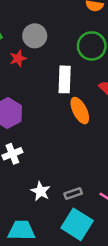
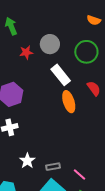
gray circle: (35, 36) -> (50, 44), moved
white rectangle: (65, 79) -> (61, 75), turned -50

